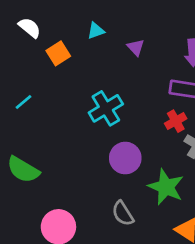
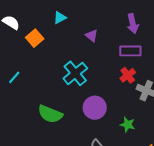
purple triangle: (136, 47) -> (92, 36), moved
green semicircle: (23, 170) -> (50, 114), moved
green star: (166, 187) -> (128, 125), size x0.6

